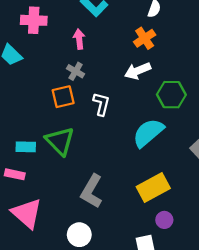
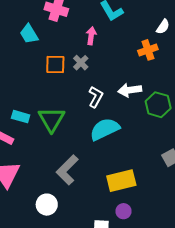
white arrow: (138, 71) -> (130, 90), moved
orange square: (63, 97) -> (55, 65), moved
cyan semicircle: (148, 133) -> (105, 129), moved

